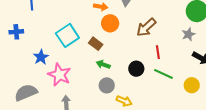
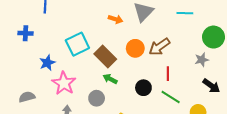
orange circle: (110, 23) -> (135, 48), moved
brown rectangle: (96, 44) -> (105, 57), size x1.5
gray circle: (107, 85) -> (97, 98), moved
gray semicircle: (26, 93) -> (27, 97), size x0.7

